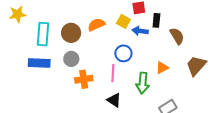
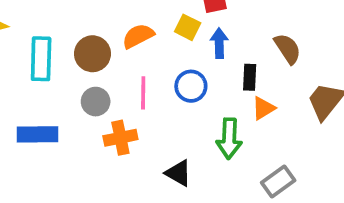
black rectangle: (156, 20) -> (250, 77), moved
blue arrow: (140, 31) -> (219, 43), turned 84
blue rectangle: (39, 63) -> (38, 134), moved
pink line: (113, 73) -> (143, 93), moved

